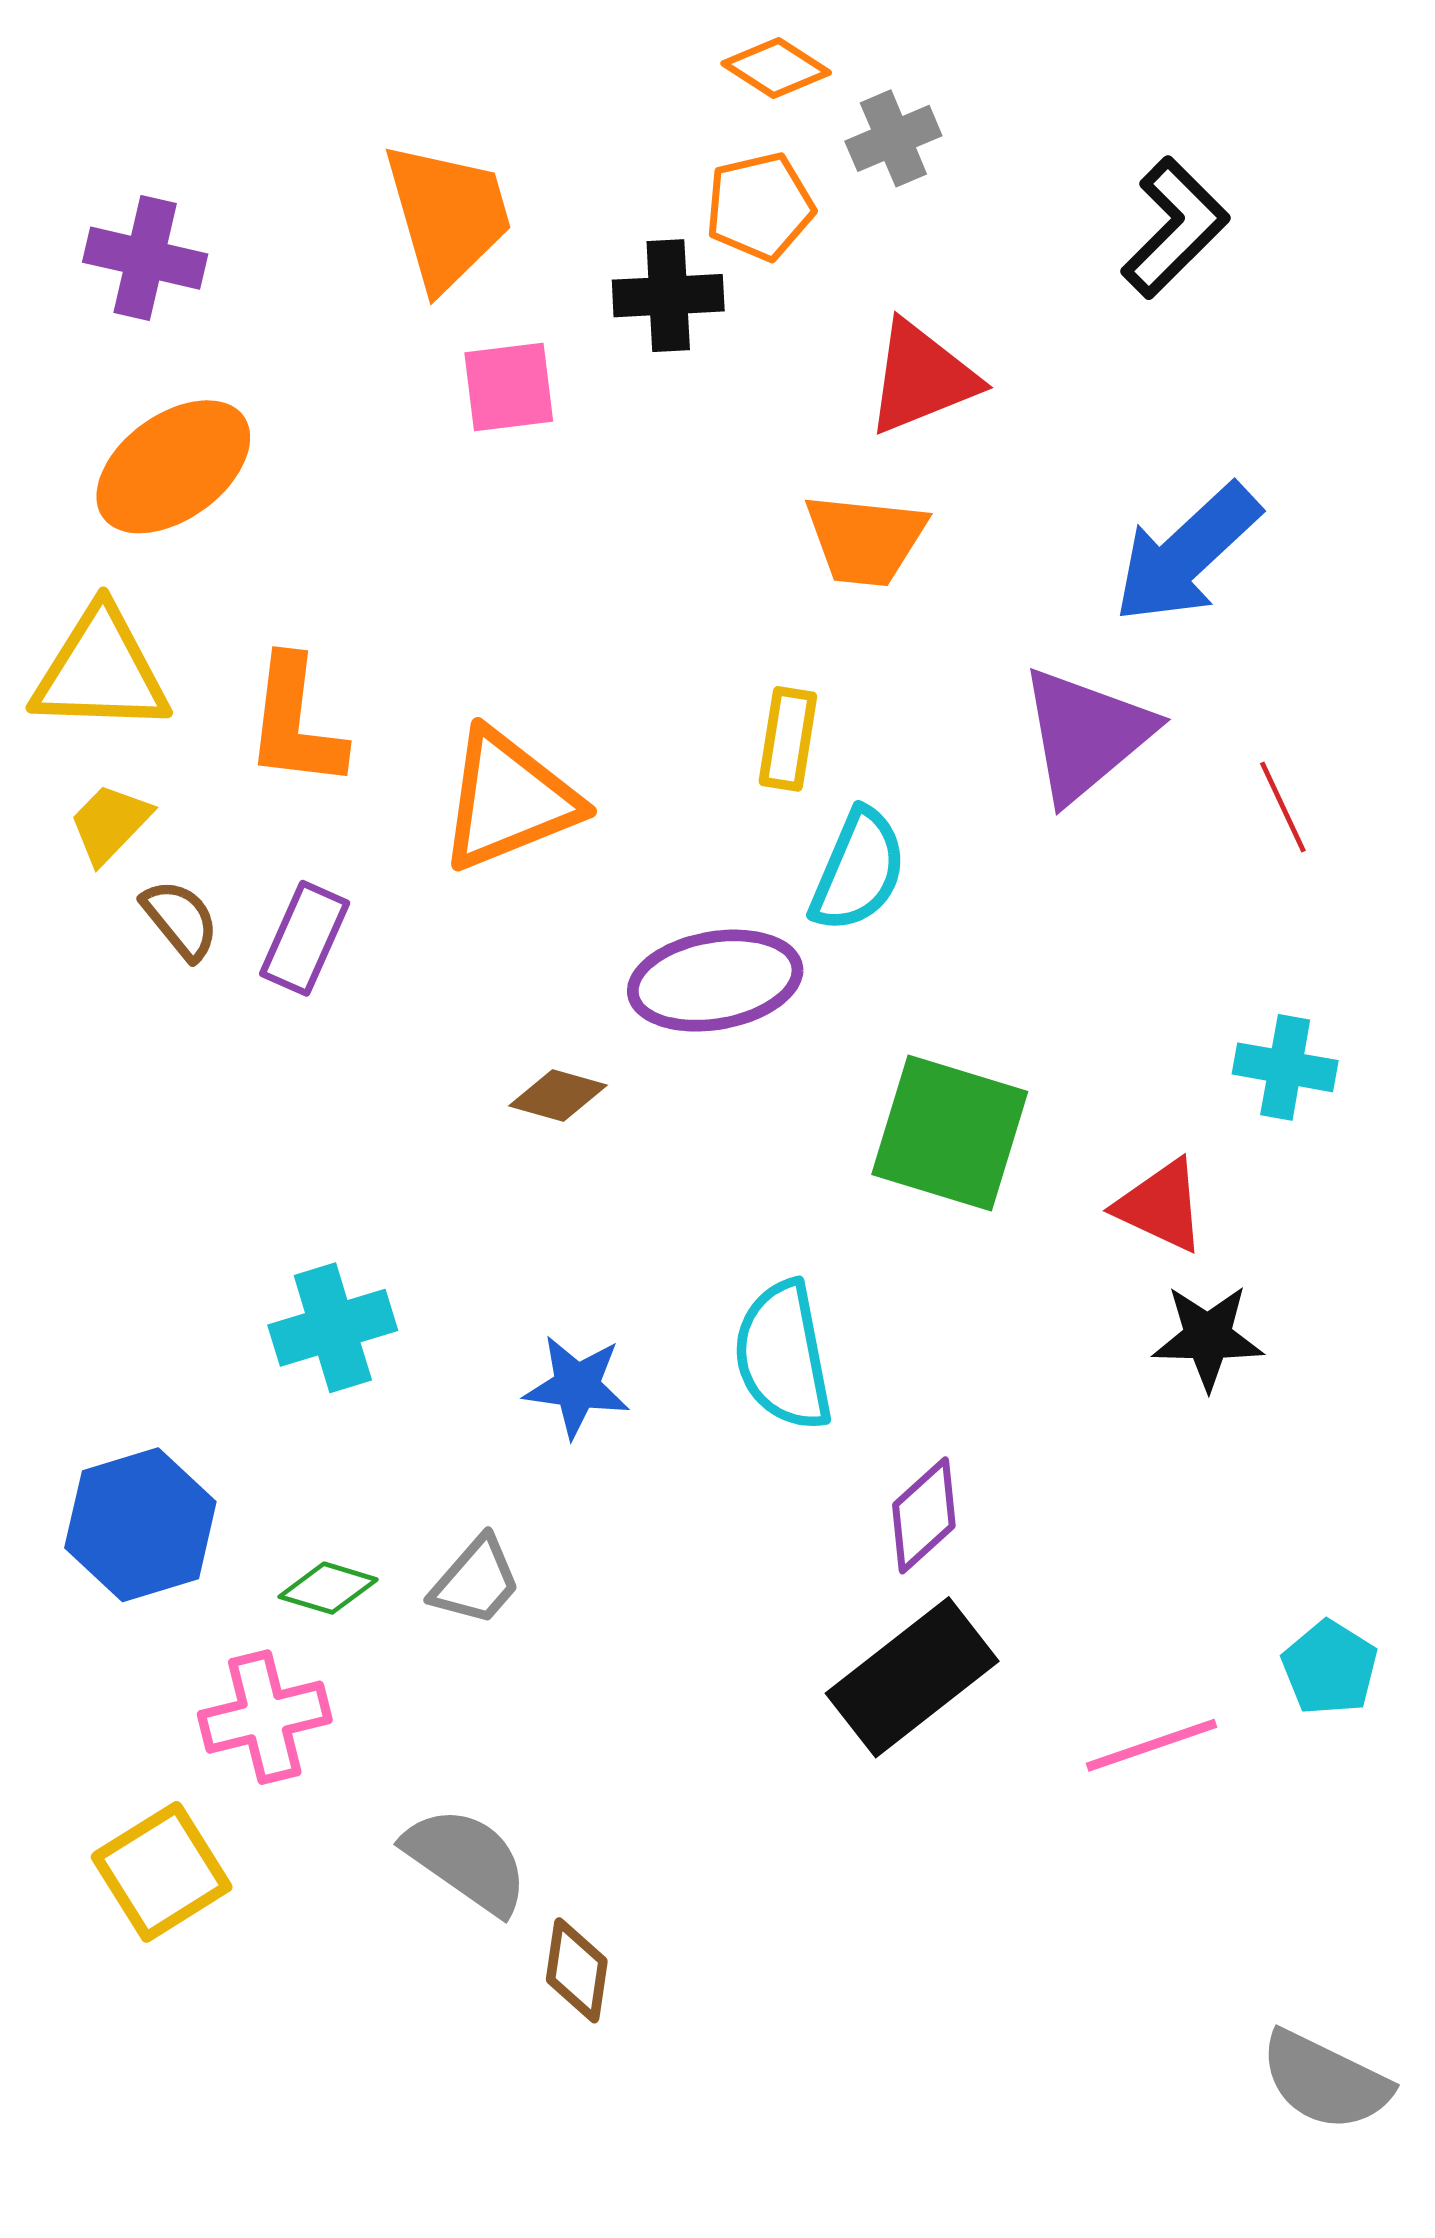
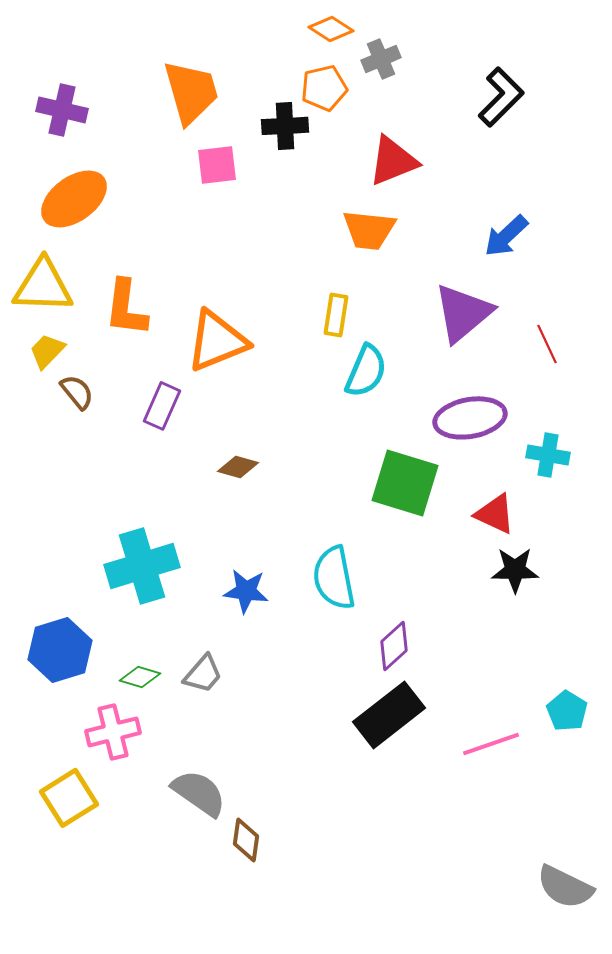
blue arrow: (1187, 554) -> (506, 236), size x0.7
purple rectangle: (305, 938) -> (162, 406), moved
purple ellipse: (715, 981) -> (470, 418), moved
cyan cross: (333, 1328) -> (142, 566), size x1.4

